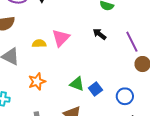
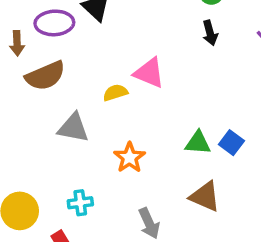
black arrow: (100, 34) -> (210, 33), moved, turned -128
pink triangle: (61, 38) -> (149, 73), turned -36

